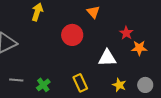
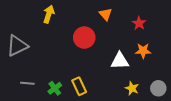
red star: (126, 33) -> (139, 23), moved
orange star: (139, 48) -> (143, 51), moved
yellow rectangle: (80, 83) -> (79, 86), moved

